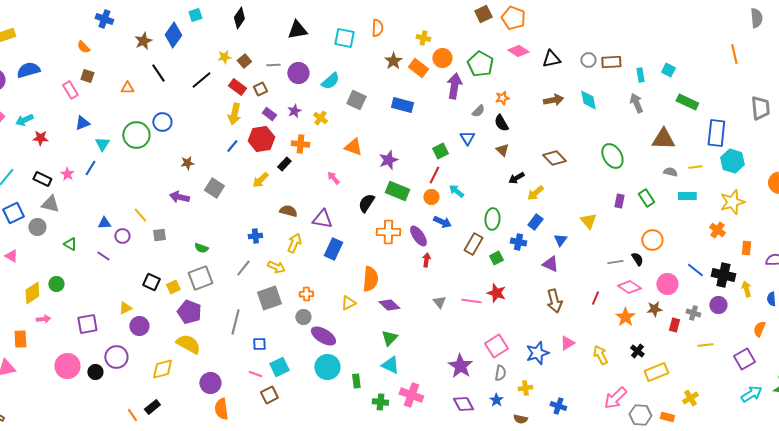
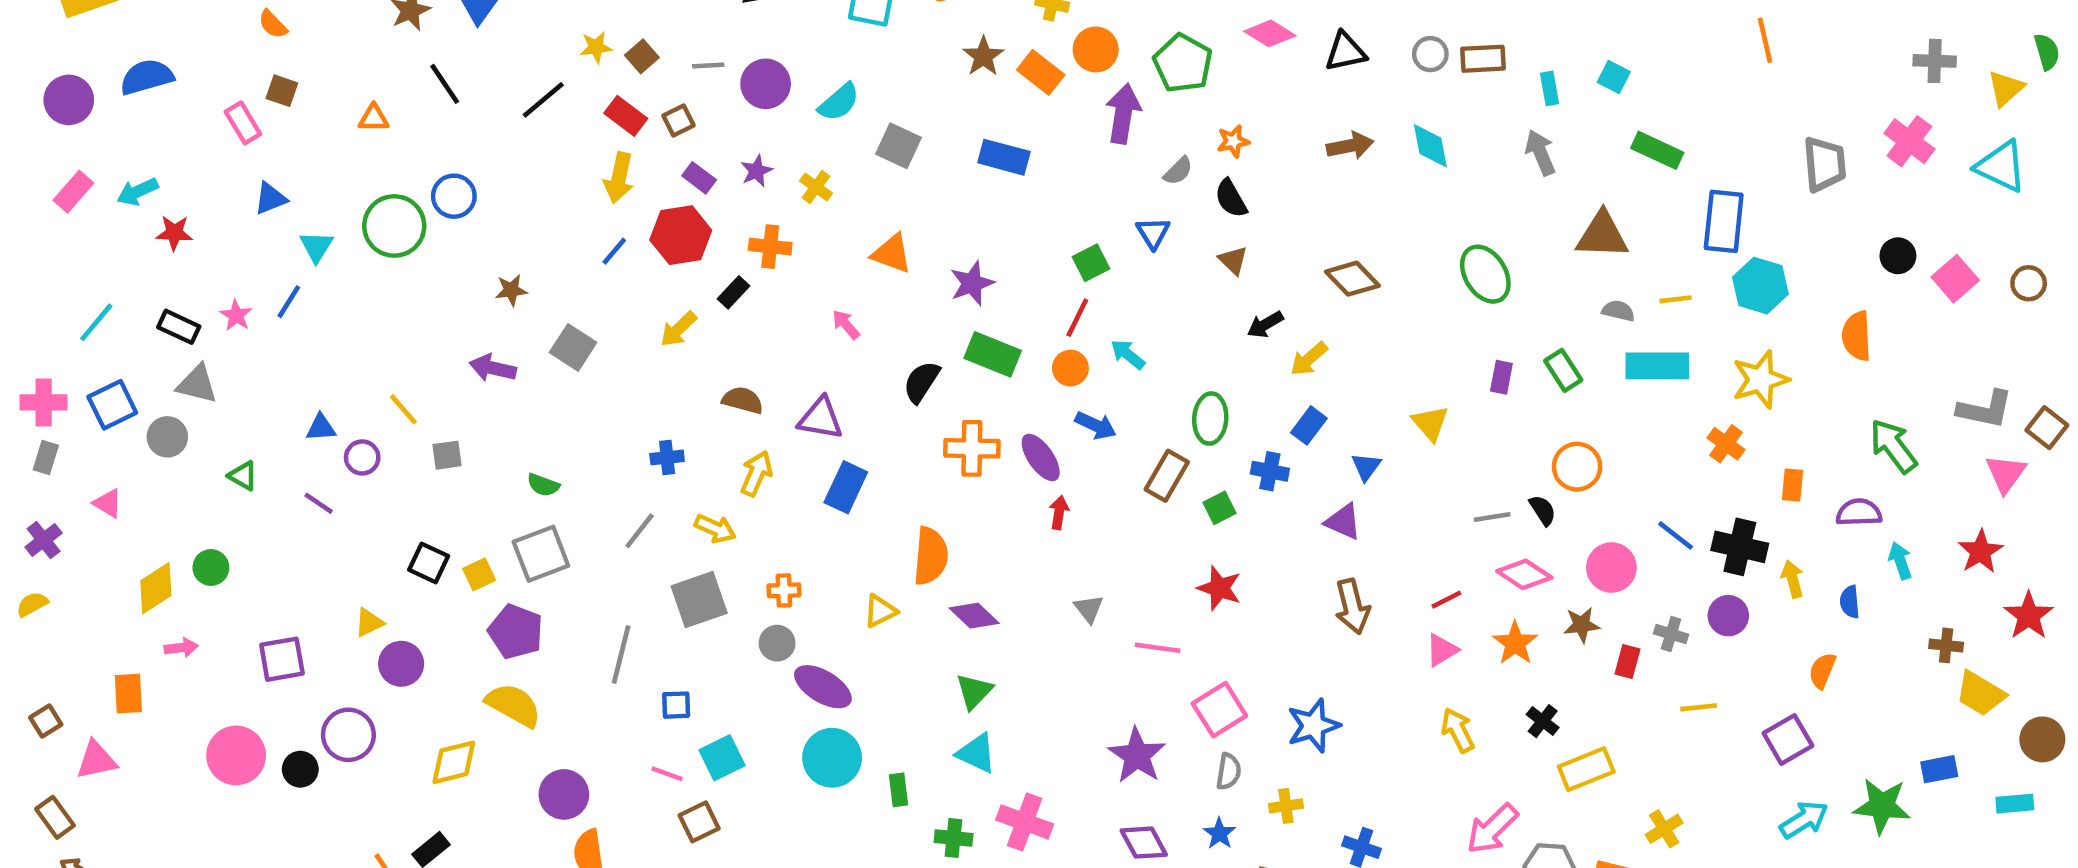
cyan rectangle: (687, 196) -> (1657, 366), size x1.5
red line: (595, 298) -> (1446, 600), turned 40
pink line: (471, 301) -> (1158, 648), moved
pink triangle: (567, 343) -> (1442, 650), moved

